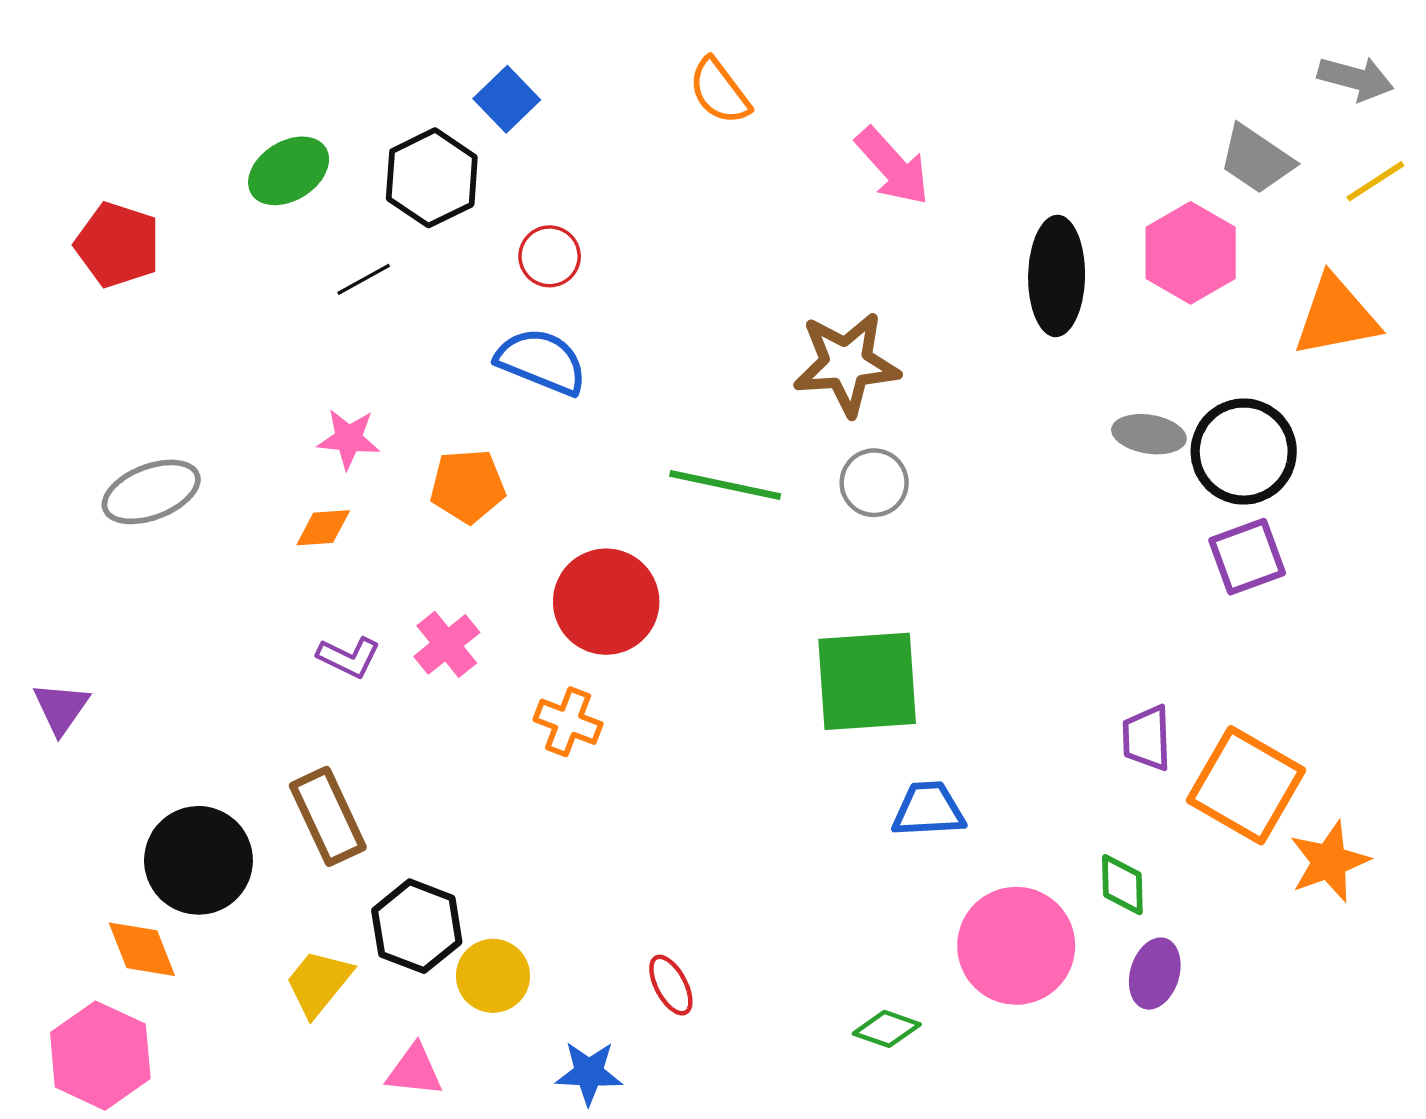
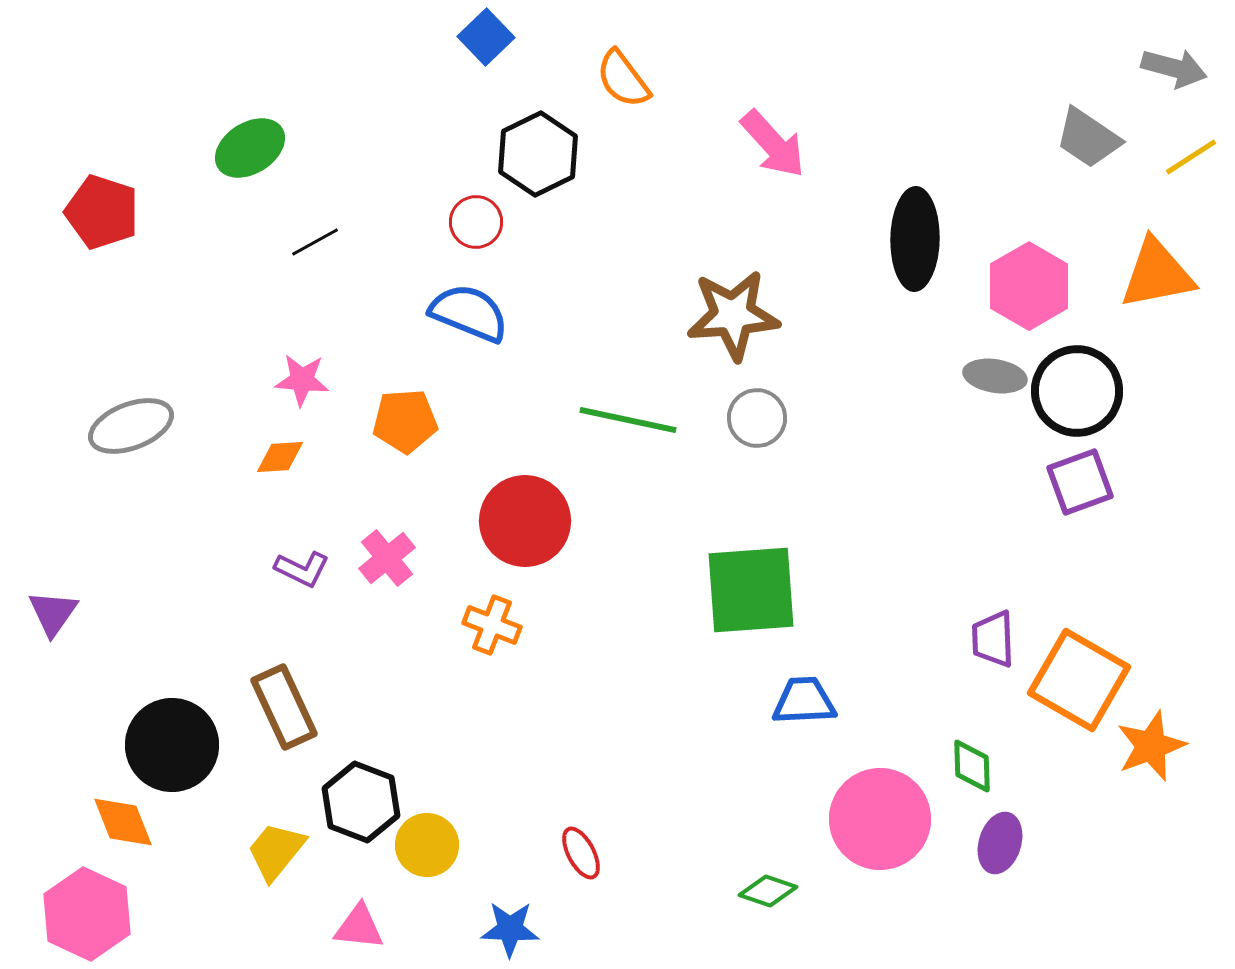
blue square: (507, 99) -> (486, 37), moved
black hexagon: (432, 178) -> (538, 154), moved
pink hexagon: (1191, 253) -> (1029, 286), moved

